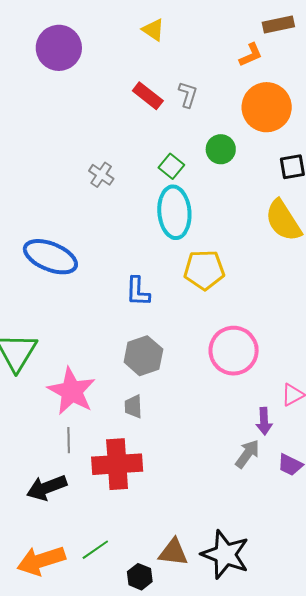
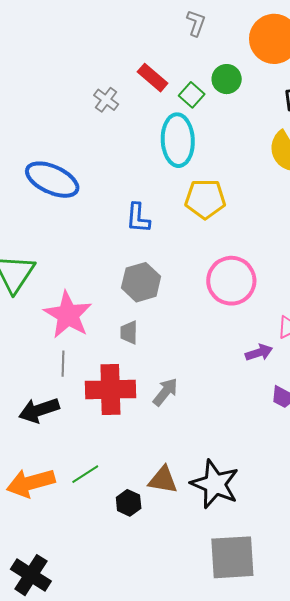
red rectangle: (148, 96) -> (153, 78), moved
green square: (171, 166) -> (192, 95), moved
purple arrow: (264, 421) -> (259, 353), turned -108
gray arrow: (247, 454) -> (165, 392), moved

